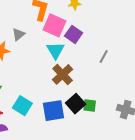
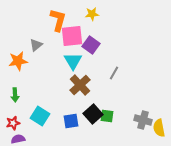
pink square: (55, 25) -> (72, 36), turned -30
gray line: (104, 56) -> (114, 73), moved
blue square: (54, 111) -> (71, 121), size x0.7

